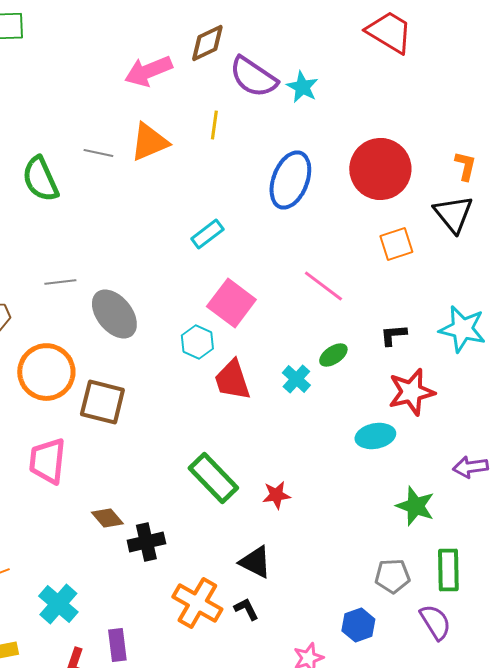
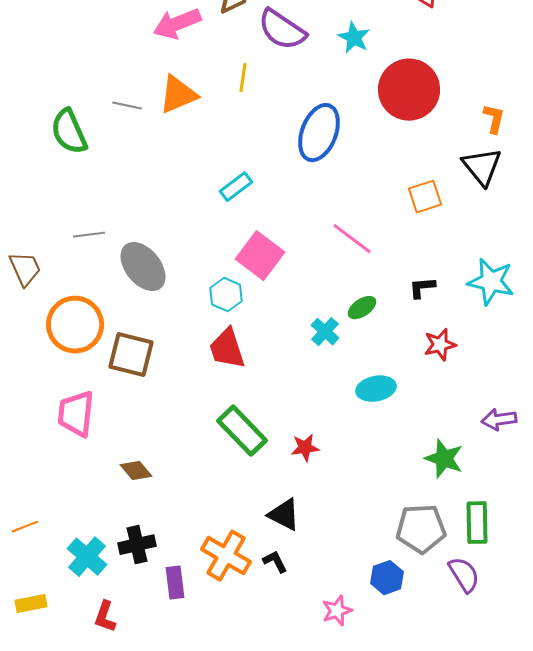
cyan star: (302, 87) -> (354, 38), moved
red circle: (380, 169) -> (409, 90), moved
red trapezoid: (232, 380) -> (227, 349), moved
red star: (411, 392) -> (440, 345), size x0.7
cyan ellipse: (375, 436) -> (376, 389), moved
black cross: (146, 542) -> (137, 545), moved
gray pentagon: (392, 576) -> (421, 529), size x1.4
purple rectangle: (117, 645) -> (175, 583), moved

